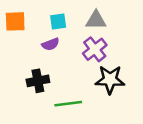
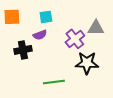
gray triangle: (96, 20) -> (96, 28), moved
black cross: (38, 81) -> (23, 50), moved

